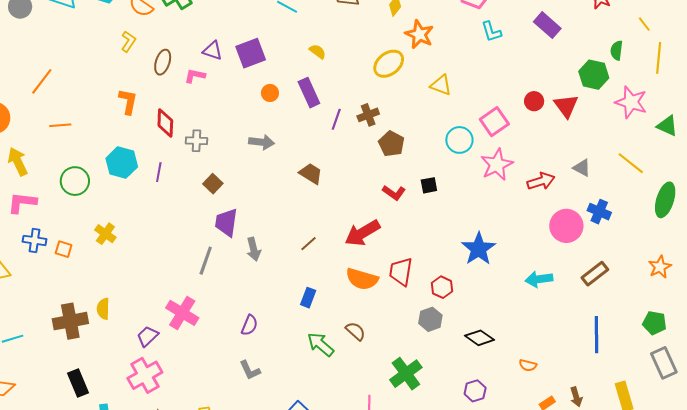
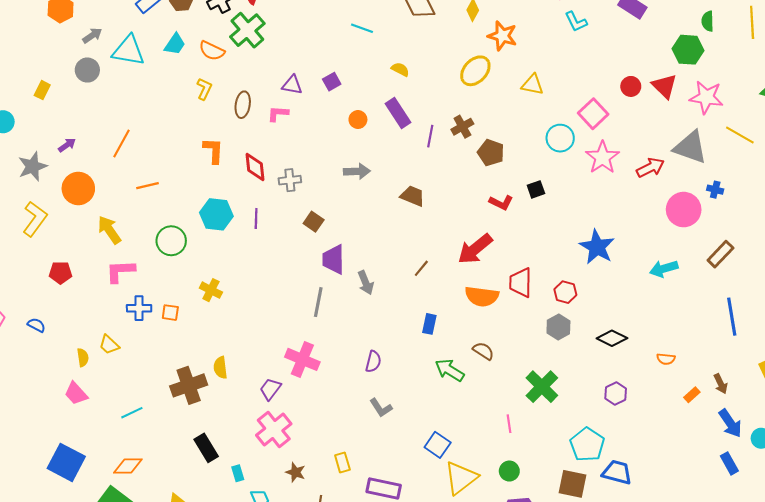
purple square: (251, 53) -> (332, 82), size x0.6
pink star: (631, 102) -> (706, 97), moved
gray triangle: (582, 168) -> (690, 147), size x1.8
blue cross: (599, 212) -> (715, 190), size x0.7

